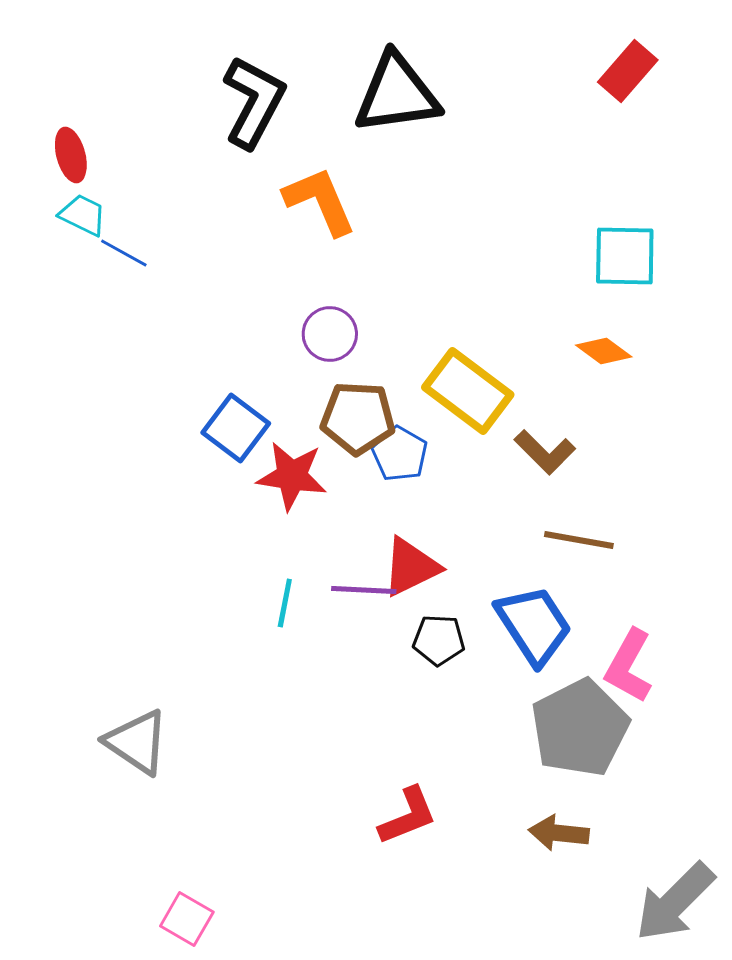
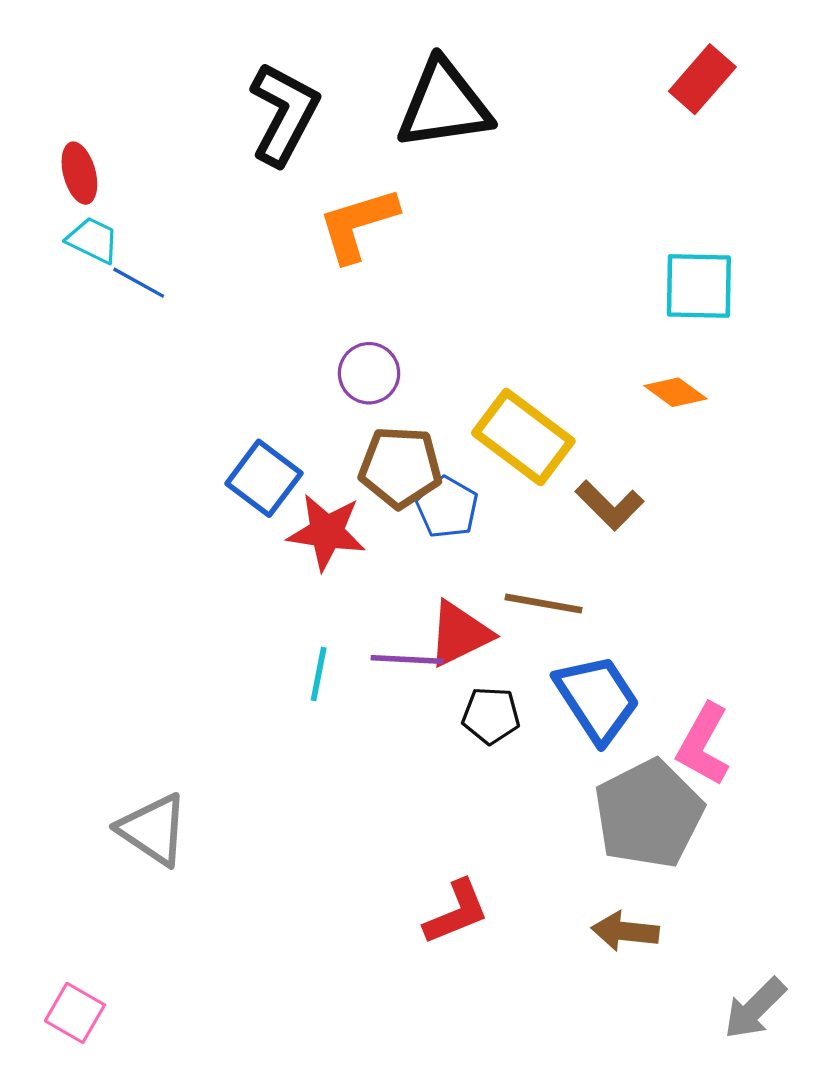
orange L-shape: (320, 201) -> (358, 224), turned -84
brown line: (579, 540) -> (543, 604), moved
gray arrow: (675, 902) -> (755, 1008), size x0.7
pink square: (187, 919) -> (75, 1013), moved

